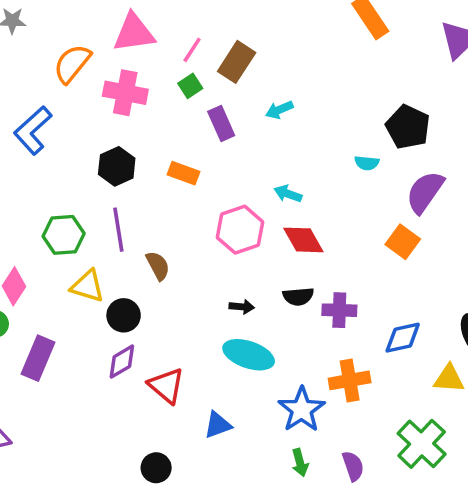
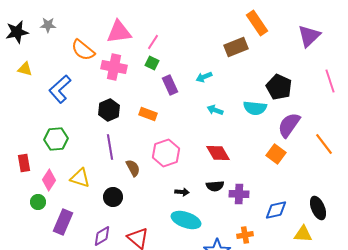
brown rectangle: (237, 62) -> (236, 47), moved, turned 35
orange semicircle: (72, 64) -> (83, 50), turned -90
green square: (190, 86) -> (152, 63), turned -32
cyan semicircle: (367, 163) -> (255, 108), size x1.6
cyan arrow: (288, 194) -> (215, 110), moved
pink hexagon: (240, 230) -> (166, 153), moved
green hexagon: (64, 235) -> (56, 139), moved
yellow triangle: (88, 286) -> (80, 178), moved
purple diamond: (122, 362) -> (102, 236), moved
orange cross: (350, 380) -> (245, 235), size x0.7

